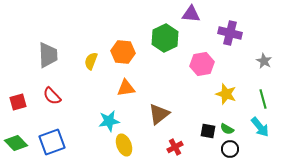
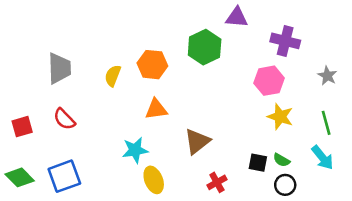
pink hexagon: (202, 64) -> (269, 81), moved

